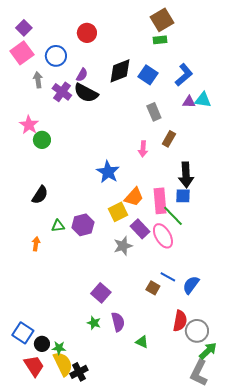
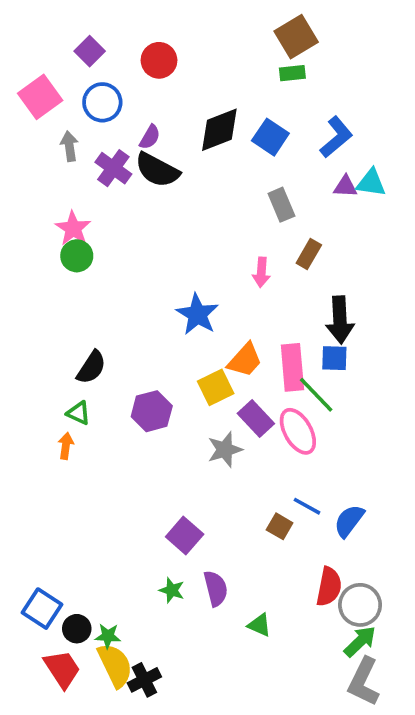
purple square: (24, 28) -> (90, 51), moved
pink star: (29, 125) -> (73, 228), moved
black semicircle: (40, 195) -> (91, 367), moved
green triangle: (58, 226) -> (79, 413), moved, turned 32
green arrow: (208, 351) -> (360, 641), moved

